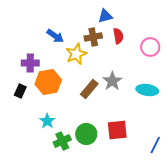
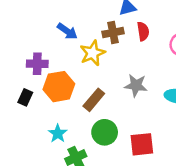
gray star: (112, 81) -> (136, 85), turned -30
brown rectangle: (89, 89) -> (94, 100), moved
green circle: (86, 134) -> (105, 132), moved

